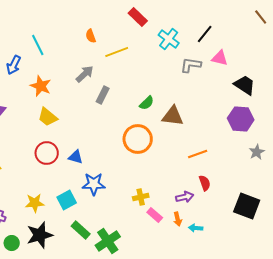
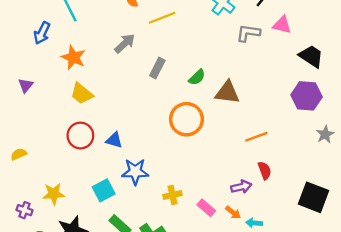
gray rectangle: (103, 95) -> (157, 68), moved
yellow cross: (141, 197) -> (172, 195), moved
yellow star: (35, 203) -> (54, 194), moved
orange arrow: (178, 219) -> (233, 212), turned -40

